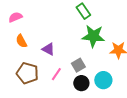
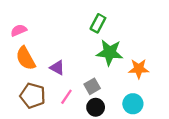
green rectangle: (83, 11) -> (98, 23), turned 63
orange semicircle: (21, 41) -> (26, 58), size x1.5
cyan circle: (103, 80) -> (133, 104), moved

